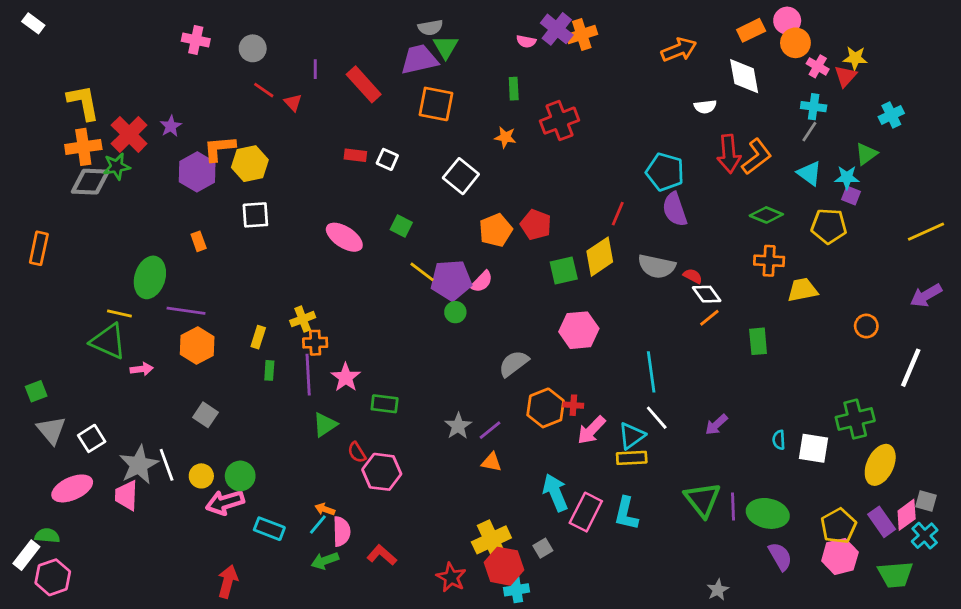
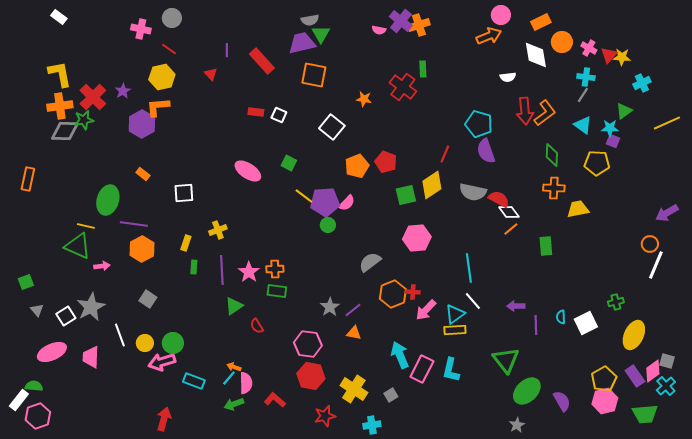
pink circle: (787, 21) -> (501, 15), moved
white rectangle: (33, 23) -> (59, 17), moved
orange circle: (795, 43) -> (562, 42), moved
gray circle: (253, 48) -> (172, 18), moved
yellow star: (855, 58) -> (622, 57), moved
green rectangle: (514, 89) -> (423, 69), moved
red line: (264, 90) -> (169, 49), moved
red cross: (559, 121) -> (403, 87), turned -32
yellow hexagon: (250, 164) -> (162, 77), moved
white square: (255, 215) -> (184, 193), moved
green diamond: (766, 215) -> (552, 155), turned 70
yellow line: (926, 232) -> (667, 123), moved
orange rectangle: (199, 241) -> (143, 174), turned -32
red semicircle: (693, 276) -> (499, 199), size x1.5
orange circle: (866, 326) -> (650, 244), moved
orange cross: (315, 343) -> (275, 269), moved
green cross: (855, 419) -> (616, 302), size x0.6
purple arrow: (716, 425) -> (516, 306), turned 42
gray triangle: (51, 430) -> (37, 310), size x0.6
white square: (814, 448) -> (586, 323), turned -35
gray star: (139, 465) -> (91, 307), moved
pink hexagon: (382, 472) -> (308, 344), moved
purple line: (733, 506) -> (536, 325), moved
green ellipse: (768, 513) -> (527, 391), moved, turned -56
yellow cross: (491, 540) -> (354, 389), turned -32
red hexagon: (504, 566) -> (311, 376), moved
red star: (451, 577) -> (325, 416), turned 30

